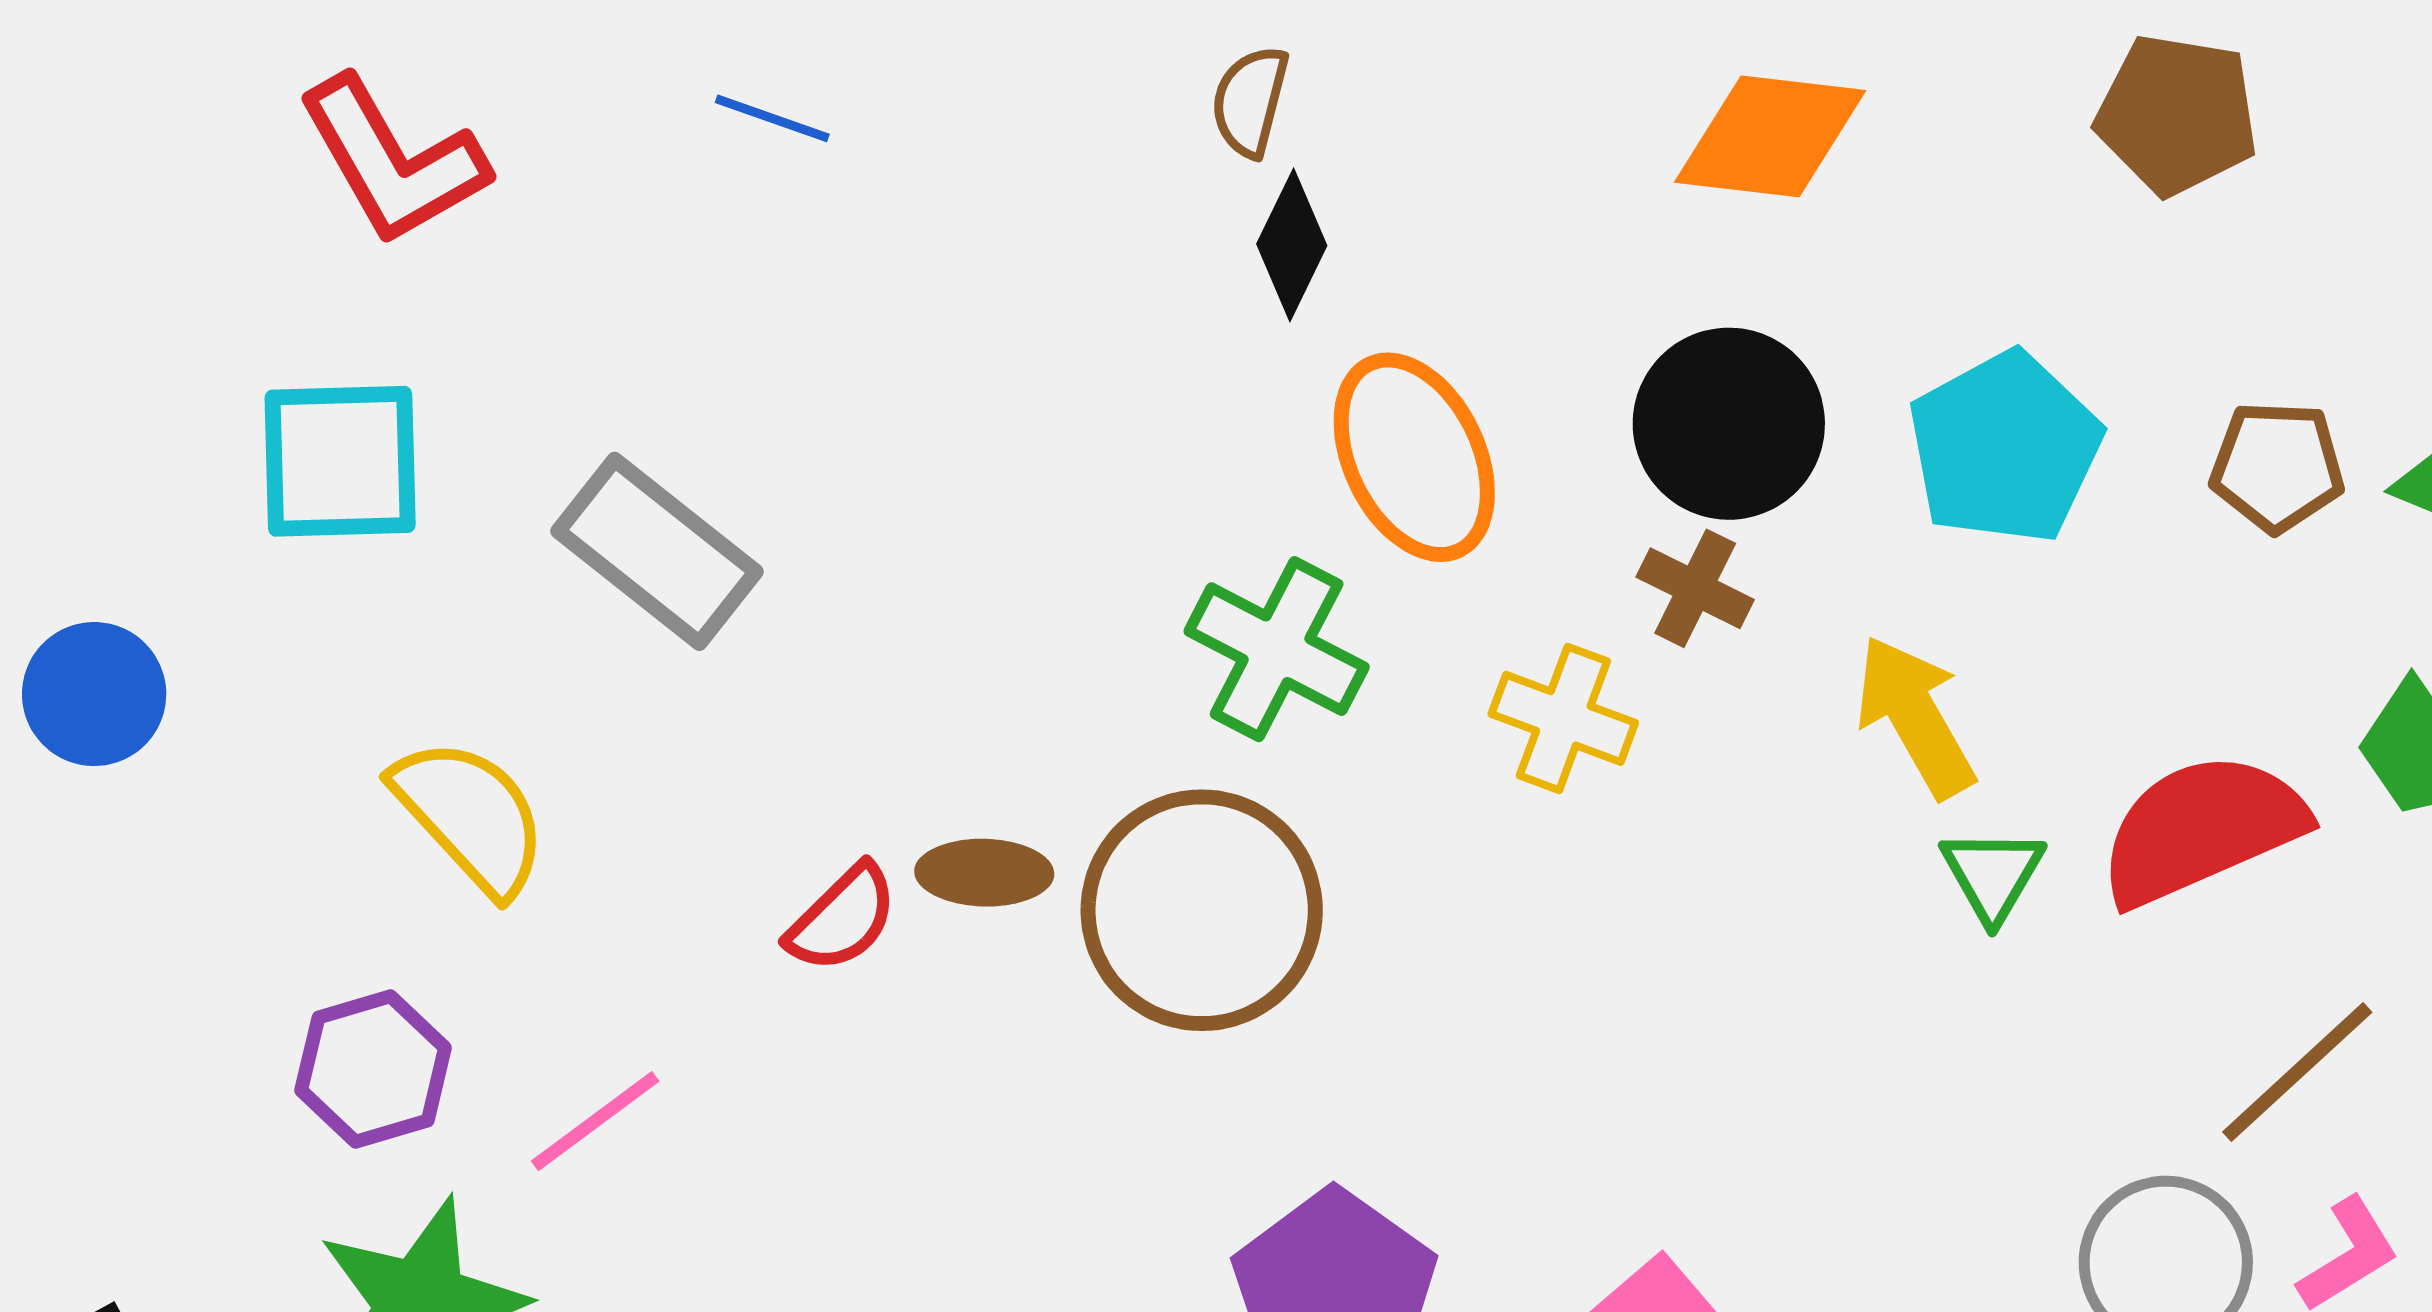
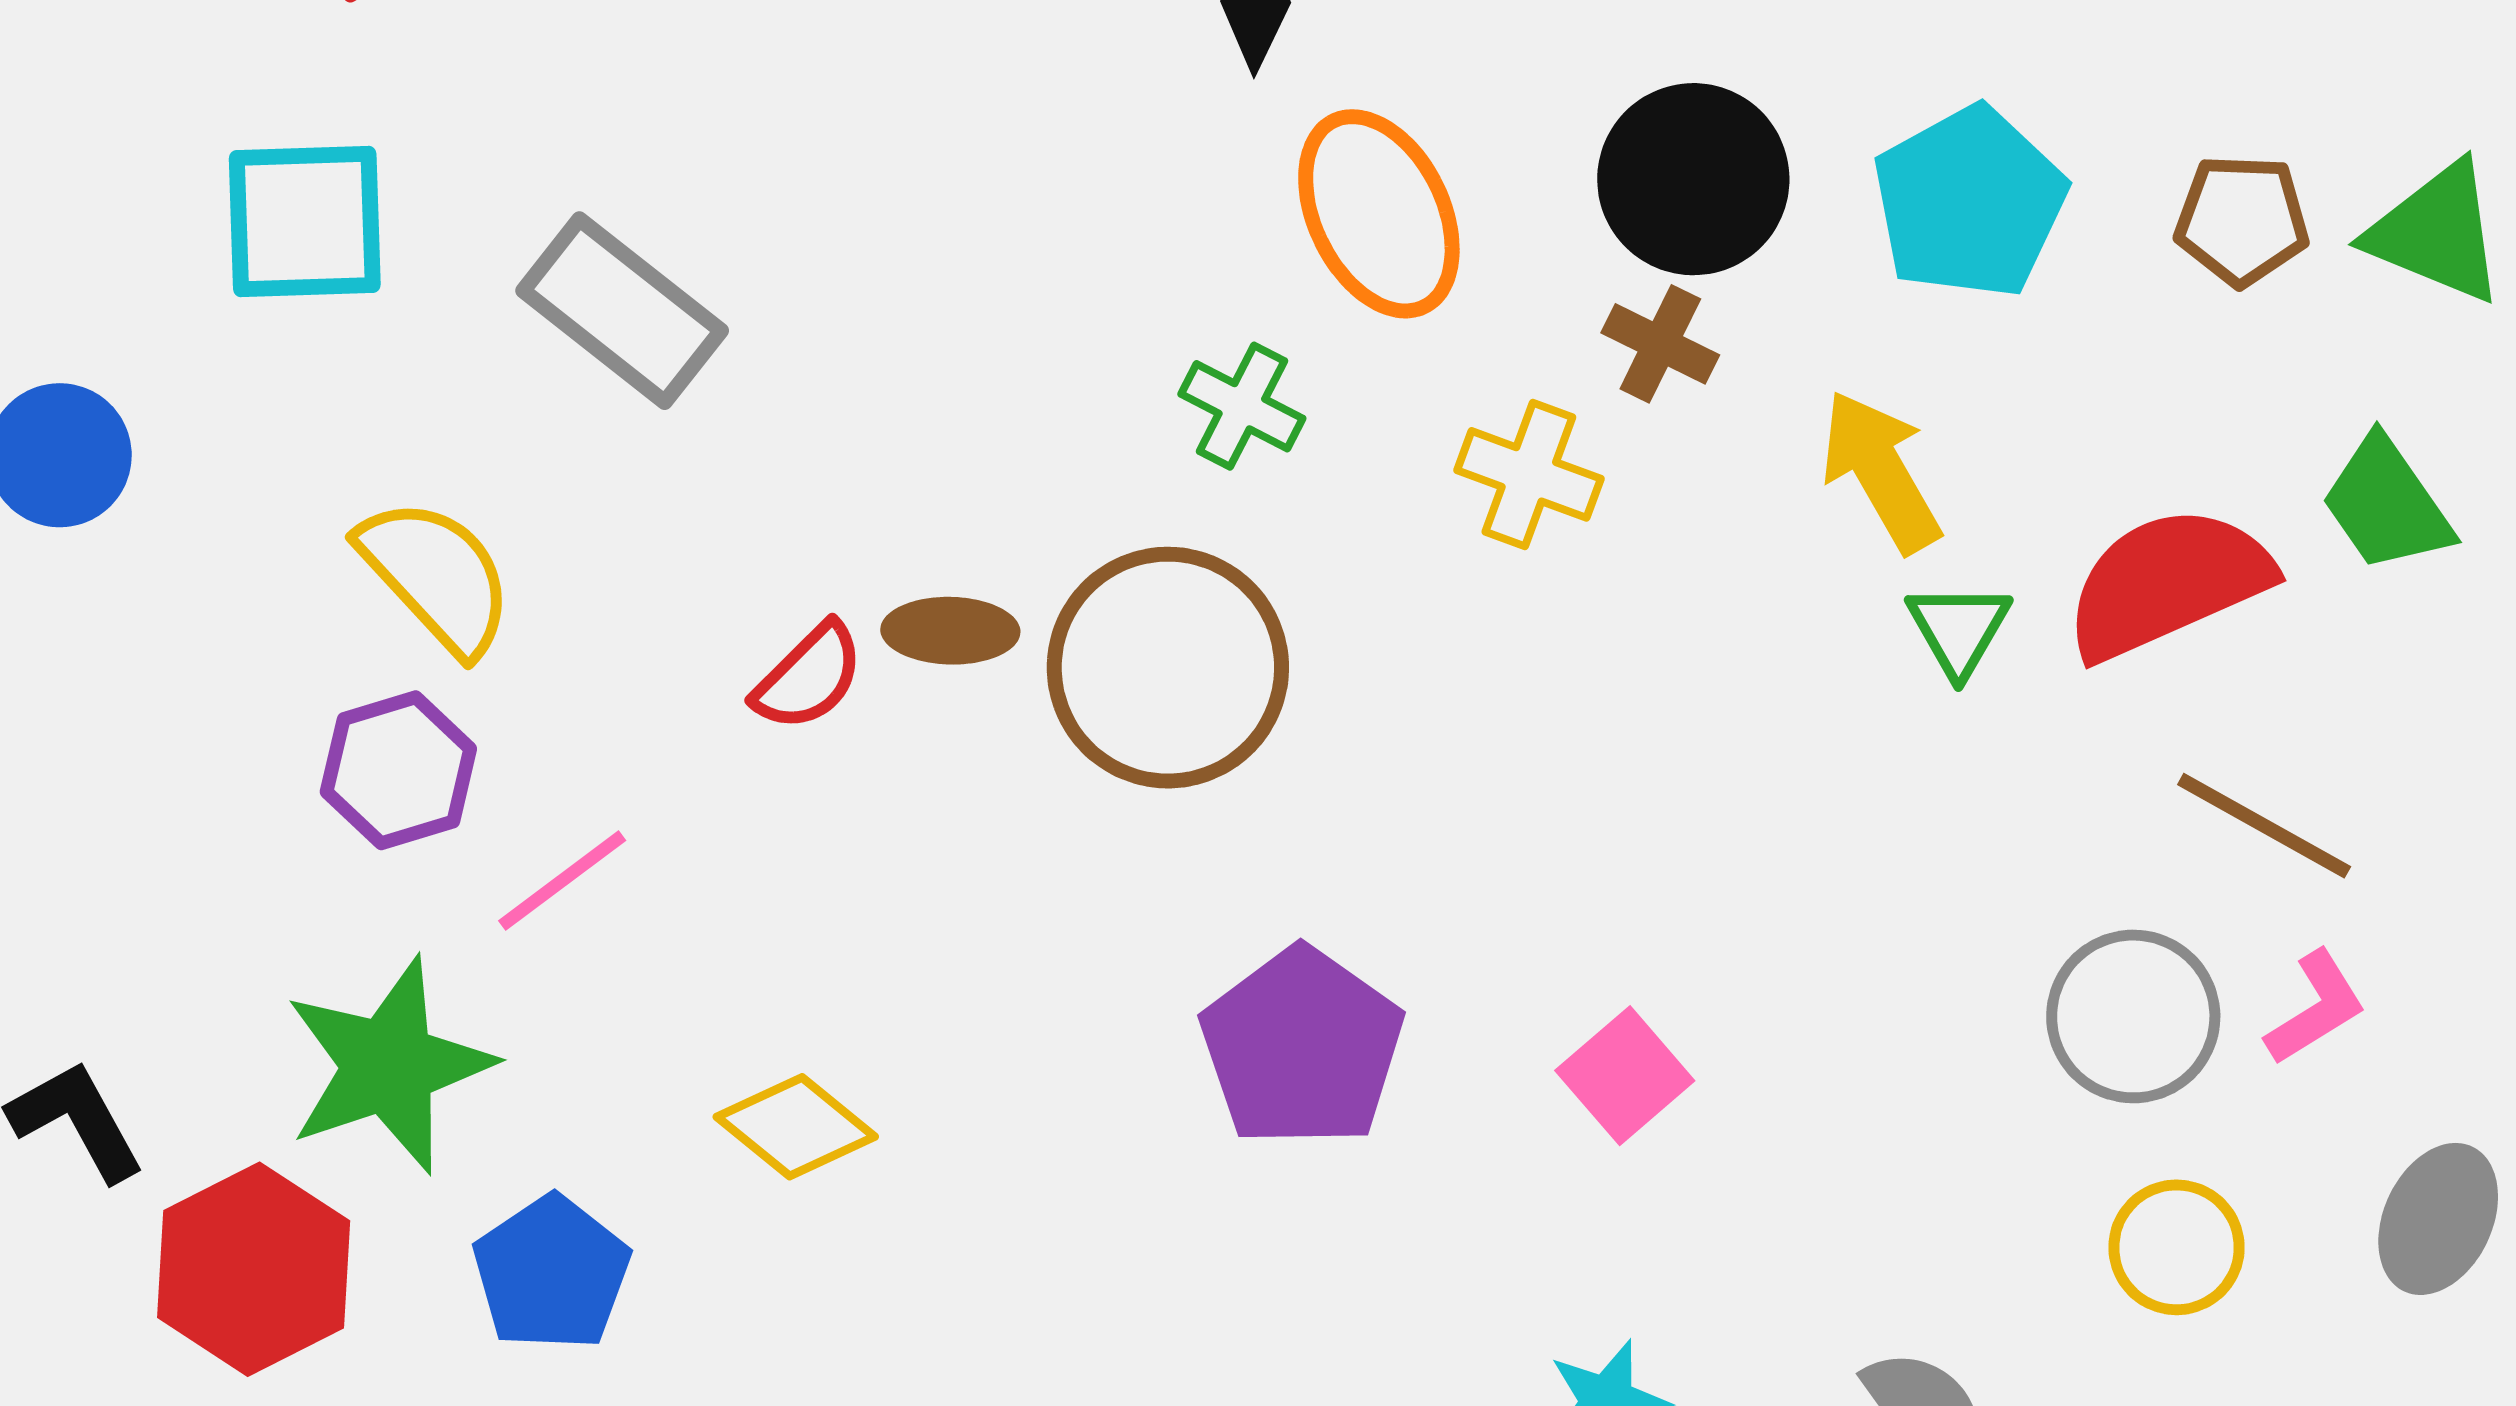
green cross: (1277, 649) -> (1242, 406), size x0.7
purple hexagon: (373, 1069) -> (398, 770), moved
brown line: (2297, 1072) -> (2264, 826), turned 72

